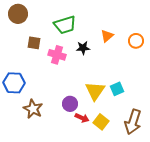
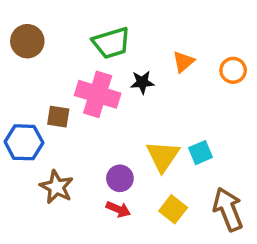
brown circle: (18, 14) -> (27, 41), moved
brown square: (34, 43) -> (58, 117), moved
pink cross: (57, 55) -> (98, 94), size x1.4
red arrow: (82, 118) -> (118, 209), moved
brown arrow: (133, 122) -> (228, 209), turned 140

